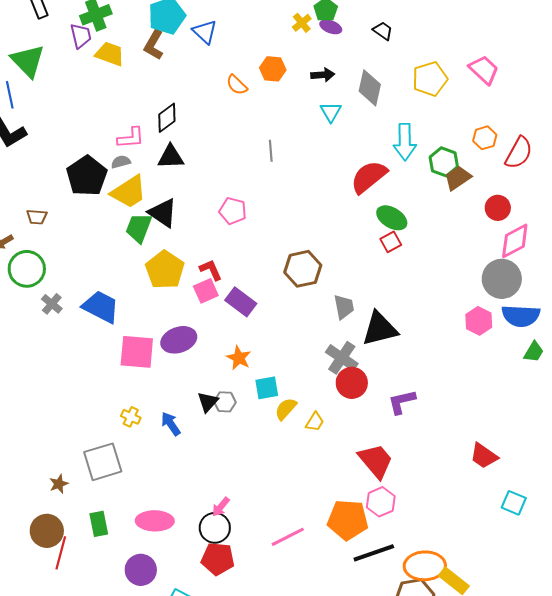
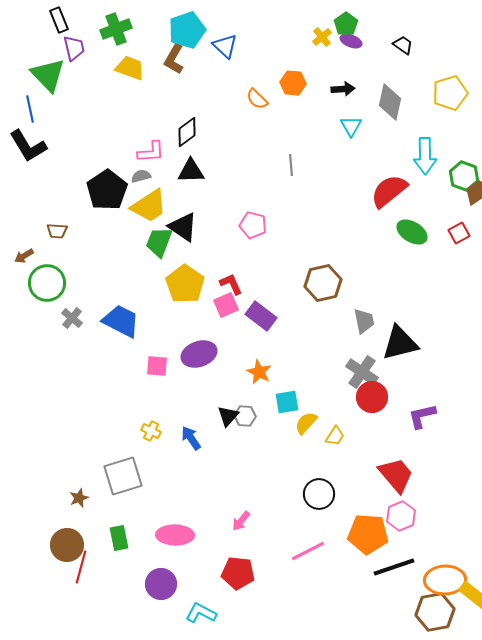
purple trapezoid: (81, 36) -> (74, 48), moved
red square: (391, 242) -> (459, 233), moved
pink square: (137, 352) -> (157, 366), size x0.6
black circle: (215, 528) -> (319, 494), moved

